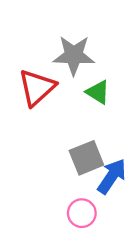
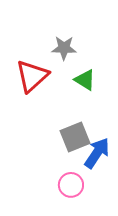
gray star: (74, 55) -> (64, 48), size x0.7

